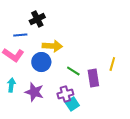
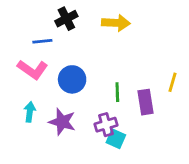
yellow arrow: (52, 46) -> (116, 23), moved
green line: (73, 71) -> (117, 92), turned 56
cyan square: (72, 104) -> (116, 139), turned -32

